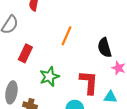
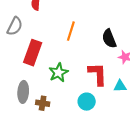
red rectangle: (25, 53) -> (33, 53), size x1.4

